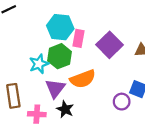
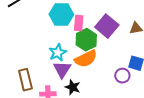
green hexagon: (60, 56) -> (86, 40), moved
cyan star: (39, 64) -> (58, 53), moved

